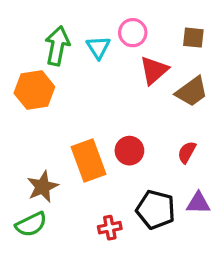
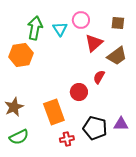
red semicircle: (187, 152) -> (99, 77), moved
orange rectangle: (88, 160) -> (54, 112), moved
brown star: (43, 187) -> (14, 107), moved

